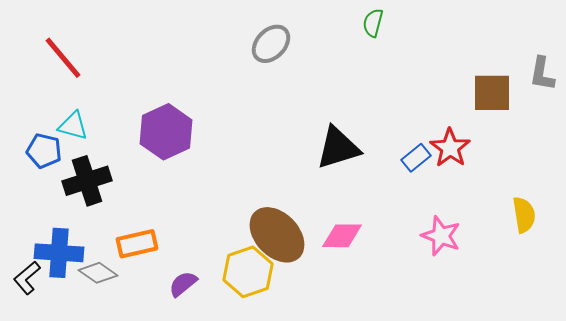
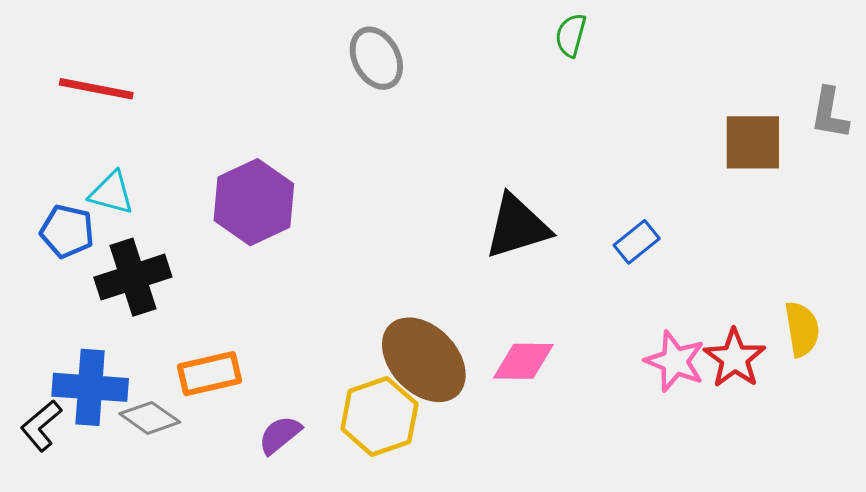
gray ellipse: (271, 44) -> (376, 58), moved, turned -72
red line: (63, 58) -> (96, 89), turned -39
red star: (450, 148) -> (735, 358), moved

